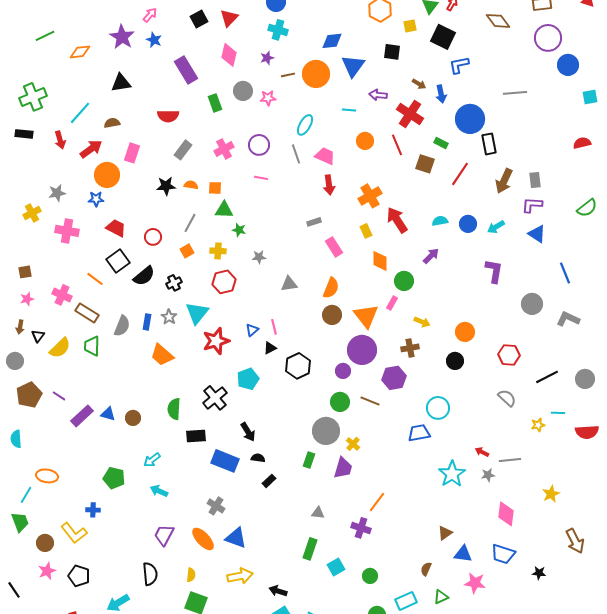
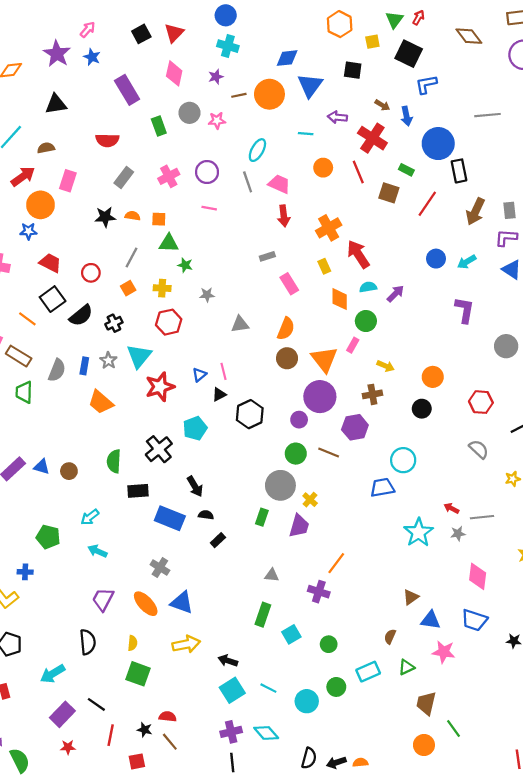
cyan semicircle: (440, 221) -> (368, 287), moved

